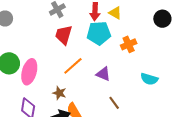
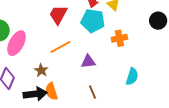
purple triangle: (103, 74) -> (88, 62), turned -42
cyan semicircle: (149, 79) -> (132, 77), turned -102

